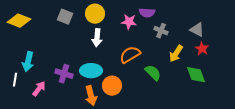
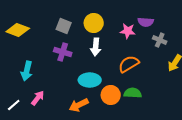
green semicircle: (153, 73) -> (133, 93), moved, turned -42
purple cross: (64, 74) -> (63, 52), moved
white line: (15, 80) -> (14, 105), moved, turned 40
orange arrow: (91, 96) -> (79, 105), moved, turned 78

